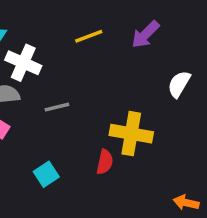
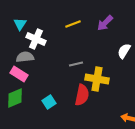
gray line: (57, 107) -> (76, 64), moved
red semicircle: (105, 162) -> (82, 95), size x1.5

